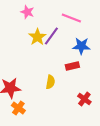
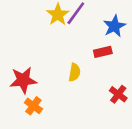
blue star: (81, 46) -> (114, 26), turned -30

